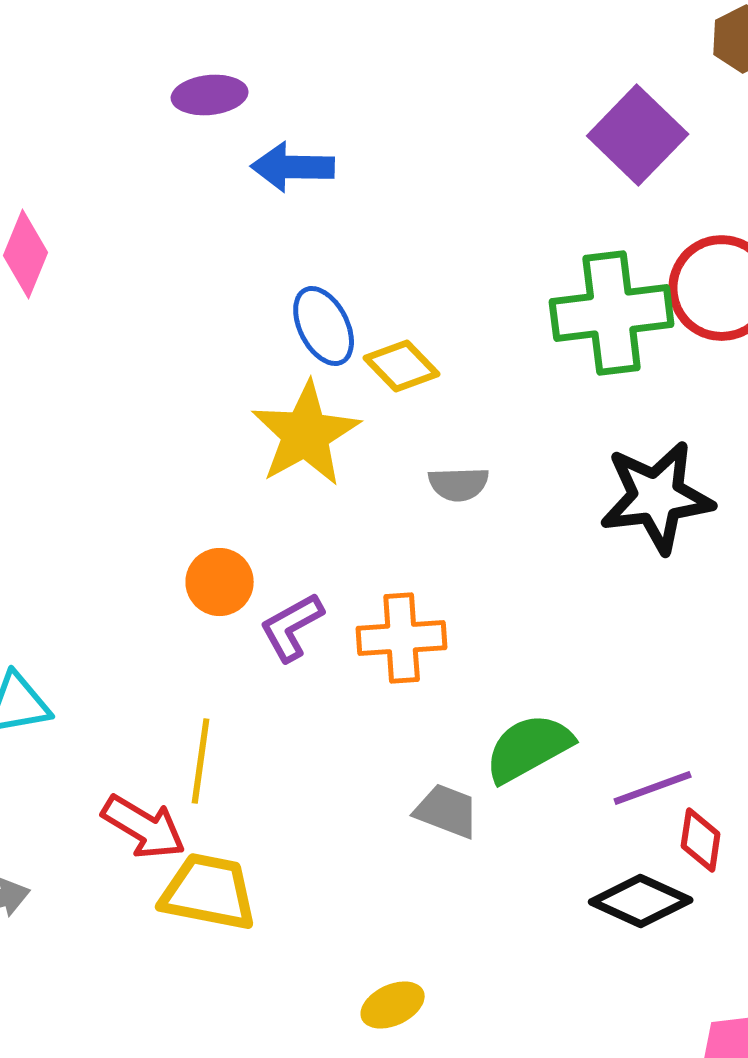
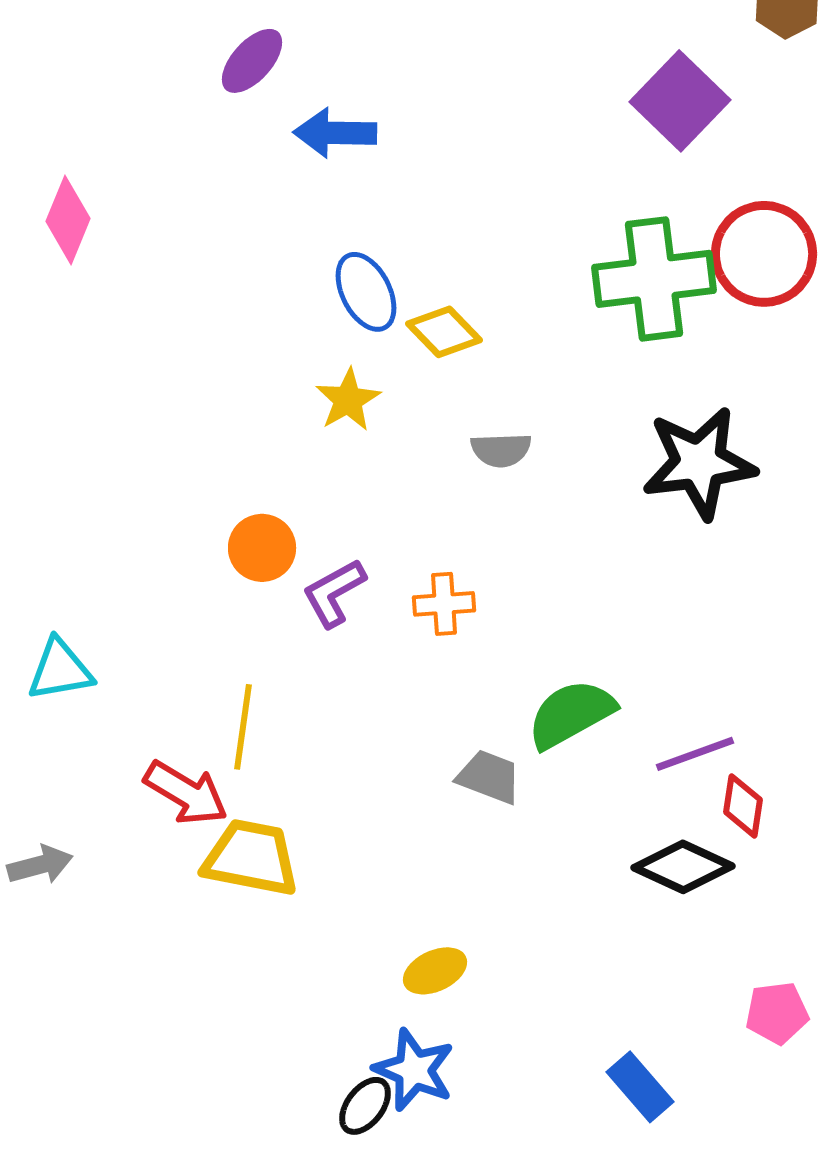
purple ellipse: (210, 95) -> (252, 61), turned -42
yellow star: (306, 434) -> (348, 400), size x0.6
orange cross: (402, 638) -> (444, 604), size x0.7

